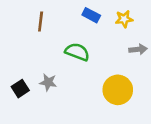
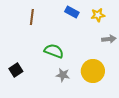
green semicircle: (77, 52) -> (54, 51), moved
gray star: (48, 82) -> (63, 75), moved

